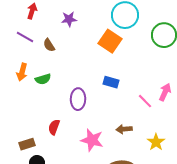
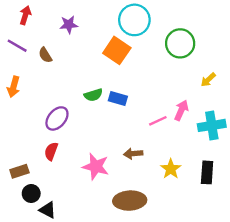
green semicircle: (43, 79) -> (93, 95), moved
purple ellipse: (78, 99) -> (57, 118), moved, turned 40
pink line: (145, 101) -> (158, 121), turned -70

